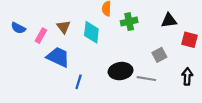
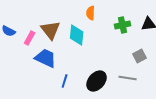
green cross: (129, 22) -> (123, 25), moved
brown triangle: (63, 27) -> (51, 30), size x1.5
black ellipse: (121, 71) -> (97, 81), moved, turned -40

